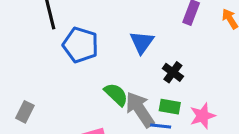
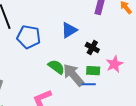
blue triangle: (142, 42) -> (69, 30), turned 30
pink star: (203, 116) -> (114, 64), moved

